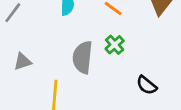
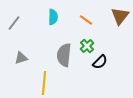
black semicircle: (147, 85) -> (100, 62), moved, turned -84

